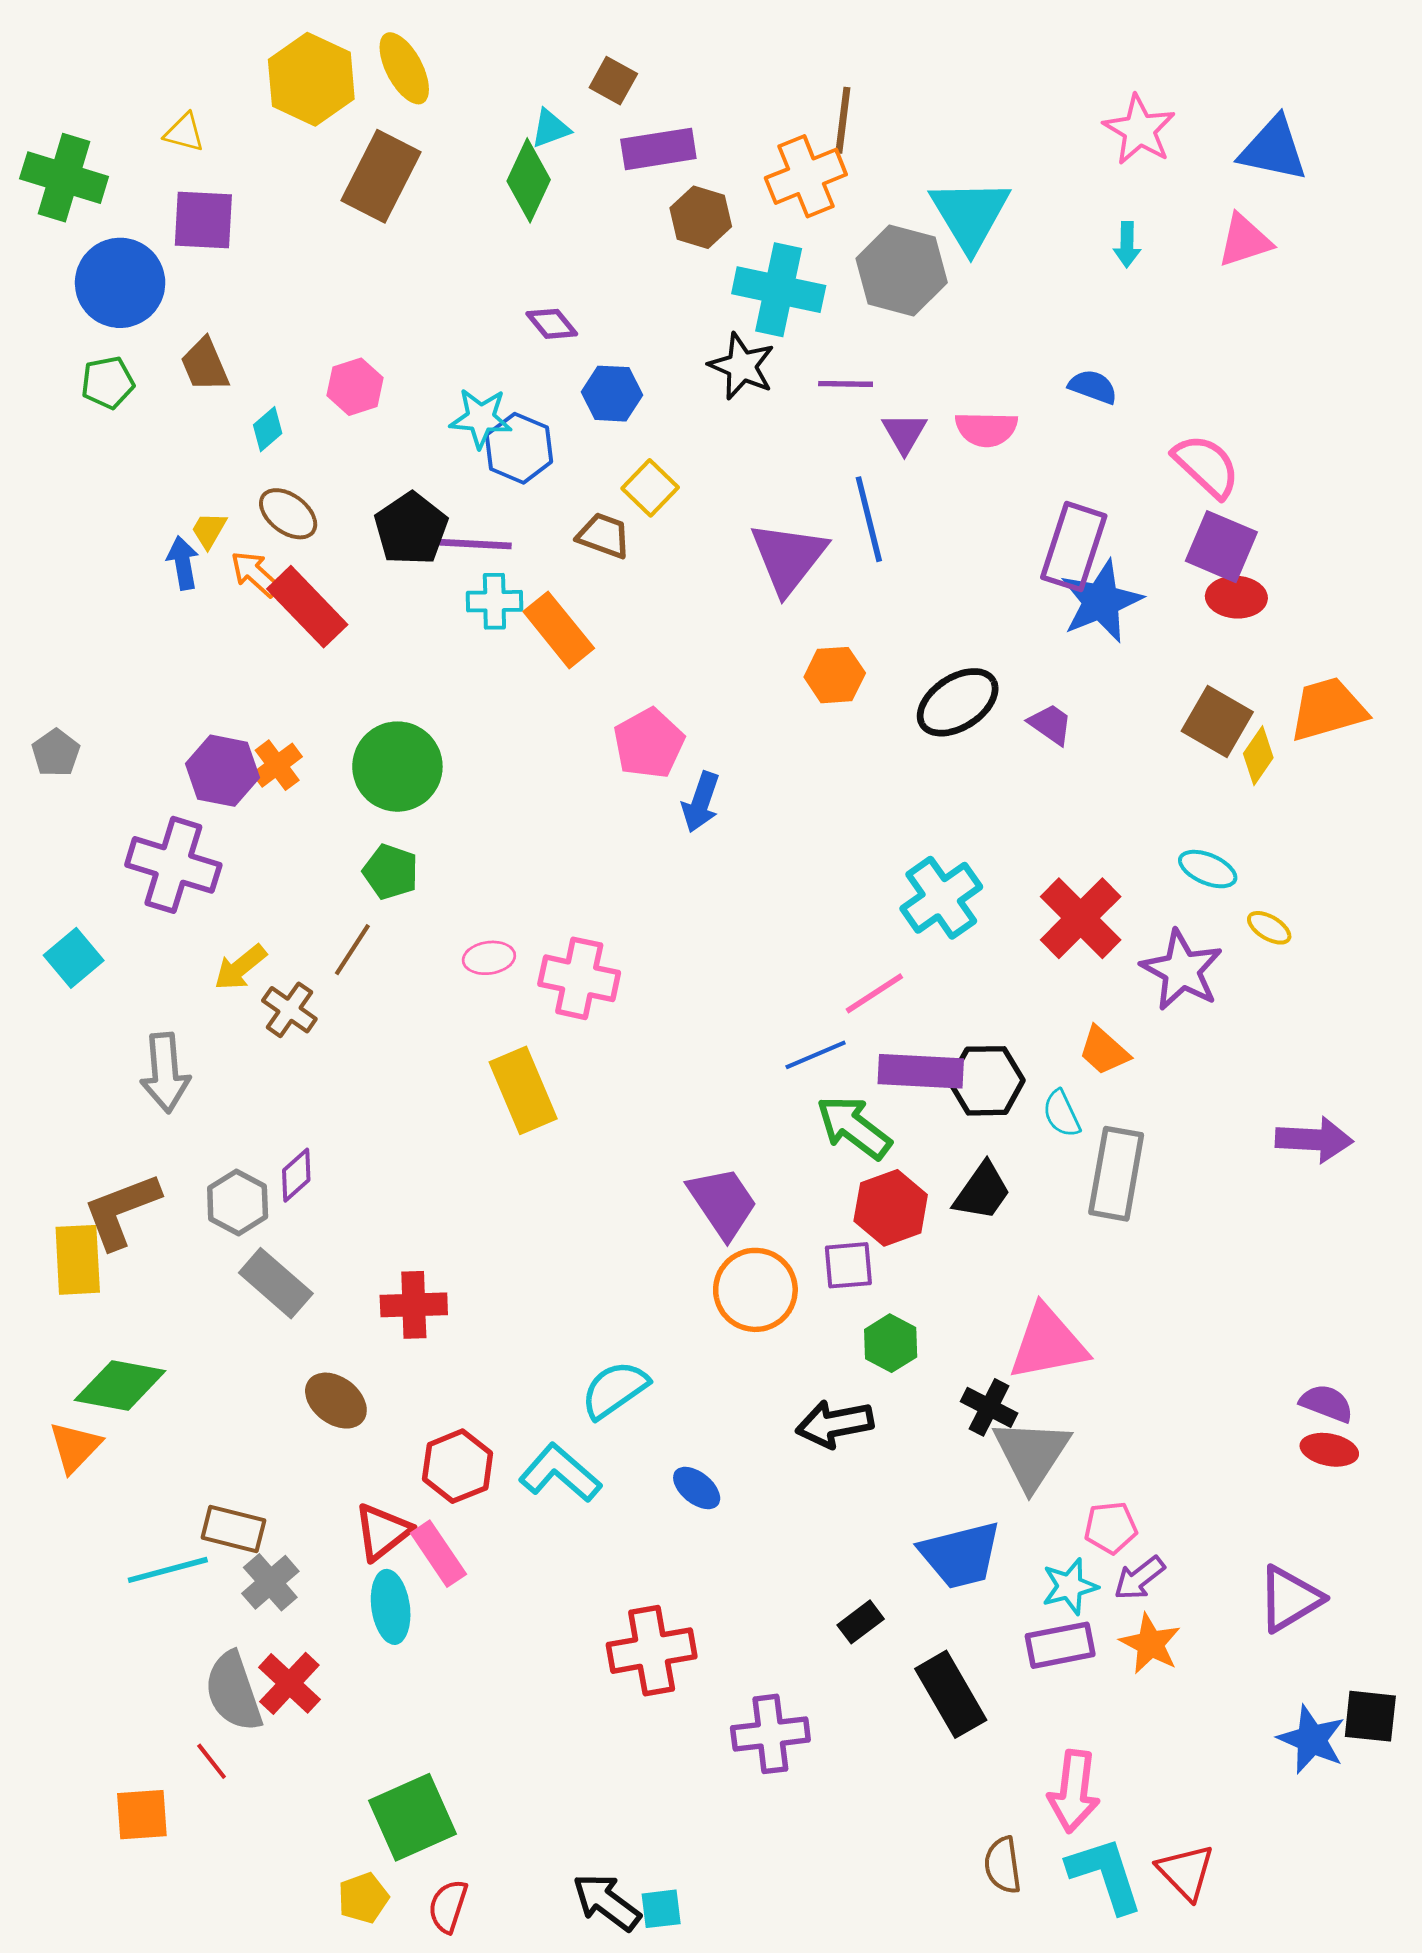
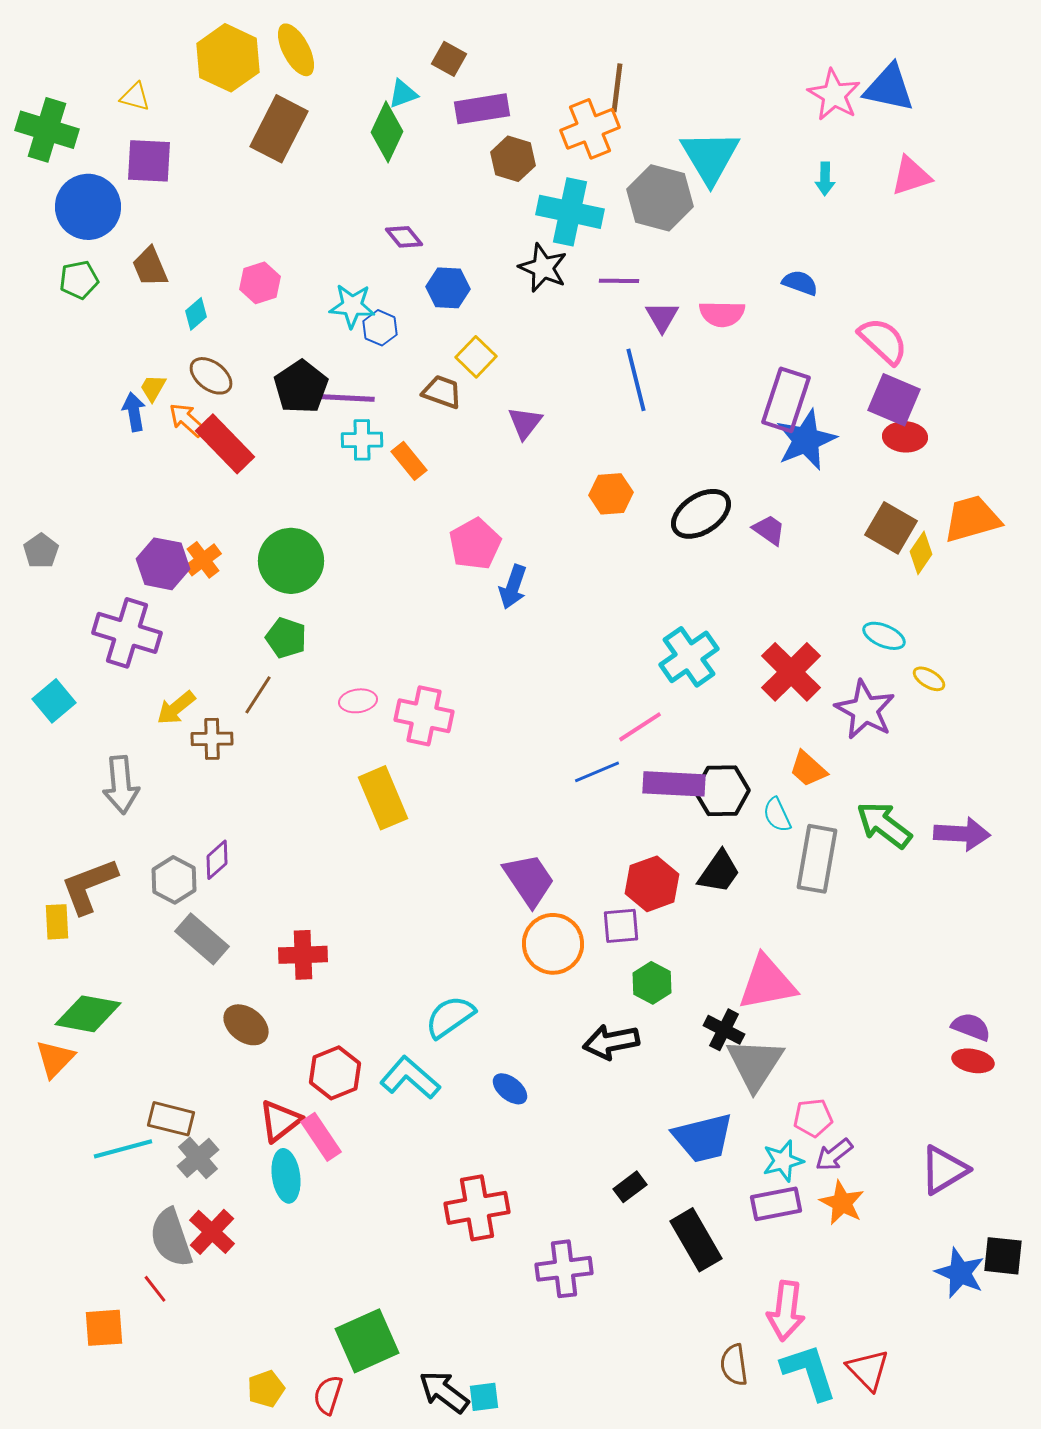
blue triangle: (1273, 149) -> (889, 88), moved
blue hexagon: (519, 448) -> (380, 328), size x0.7
purple triangle: (788, 557) -> (525, 423), moved, size x0.6
orange rectangle: (559, 630) -> (409, 461), size x0.7
brown cross: (289, 1010) -> (212, 739), turned -36
green arrow: (854, 1127) -> (884, 825), moved
yellow rectangle: (78, 1260) -> (57, 922), size x0.7
green square: (412, 1817) -> (367, 1341), moved

